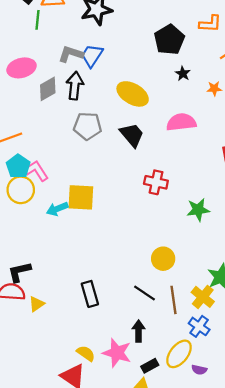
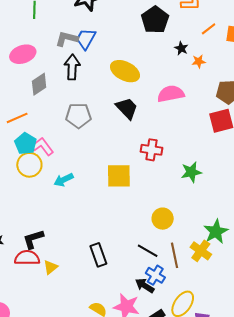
black star: (183, 74) -> (181, 48), moved
gray diamond: (48, 89) -> (39, 84), moved
gray pentagon: (88, 126) -> (78, 116), moved
yellow square: (81, 197) -> (119, 176), moved
blue cross: (199, 326) -> (155, 275), moved
black arrow: (139, 331) -> (145, 286), turned -54

